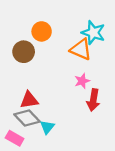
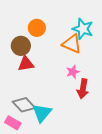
red triangle: (29, 100) -> (26, 64), moved
cyan triangle: (47, 127) -> (42, 113), size x1.5

